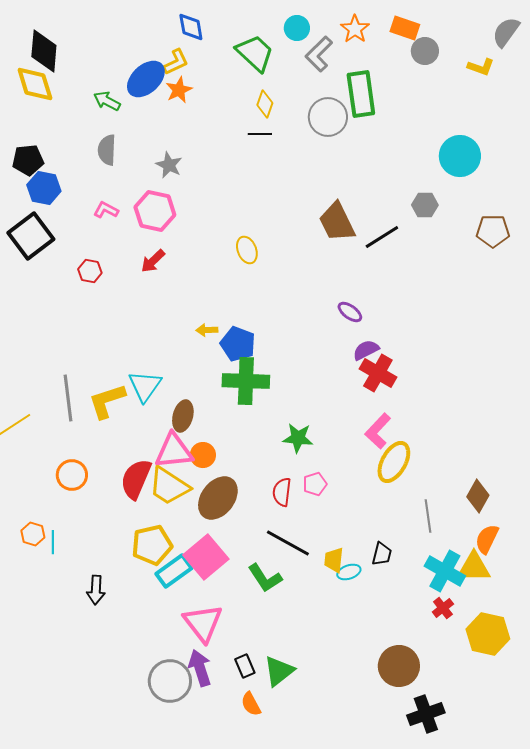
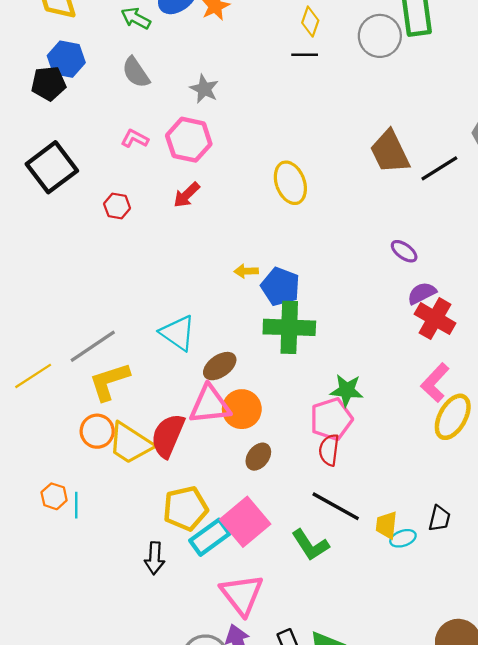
gray semicircle: (107, 150) -> (136, 72), turned -36
blue hexagon: (44, 188) -> (66, 59), moved
yellow ellipse: (247, 250) -> (290, 183), size x1.4
cyan triangle: (145, 386) -> (178, 333), turned -30
gray line: (68, 398) -> (93, 346), turned 63
yellow L-shape: (107, 401) -> (109, 382), moved
brown ellipse: (183, 416) -> (220, 366), turned 40
orange circle: (203, 455) -> (242, 409), size x1.4
pink pentagon: (315, 484) -> (331, 419), moved, size x1.6
yellow trapezoid: (169, 486) -> (130, 443), moved
brown ellipse: (218, 498) -> (258, 457), size x0.6
black arrow: (96, 590) -> (155, 558), moved

